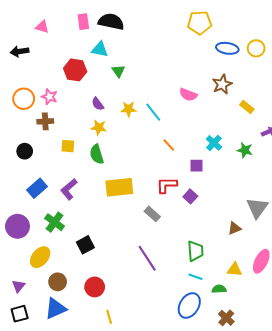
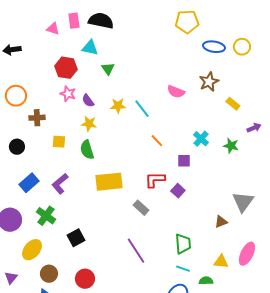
pink triangle: (42, 27) -> (53, 29), moved
pink star: (49, 97) -> (68, 94), moved

